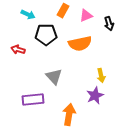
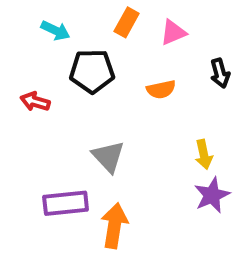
black arrow: (109, 24) -> (220, 73), moved
orange semicircle: (80, 44) -> (161, 89), size x0.6
purple star: (95, 96) -> (212, 195), moved
orange arrow: (69, 115) -> (114, 226), moved

